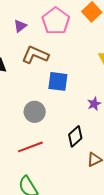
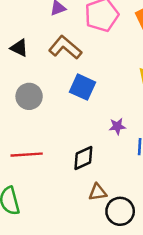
gray circle: (35, 112) -> (29, 96), moved

